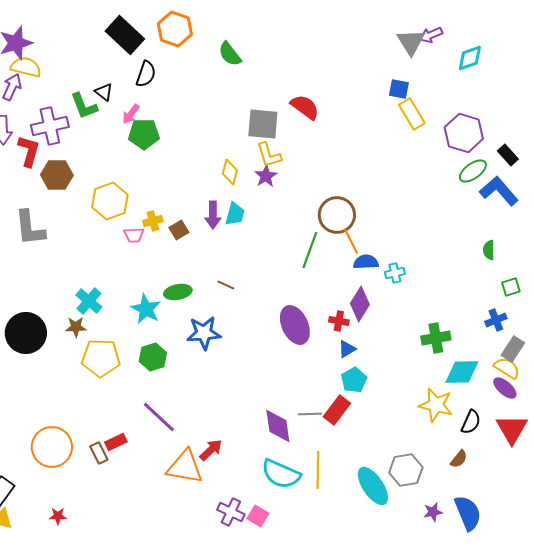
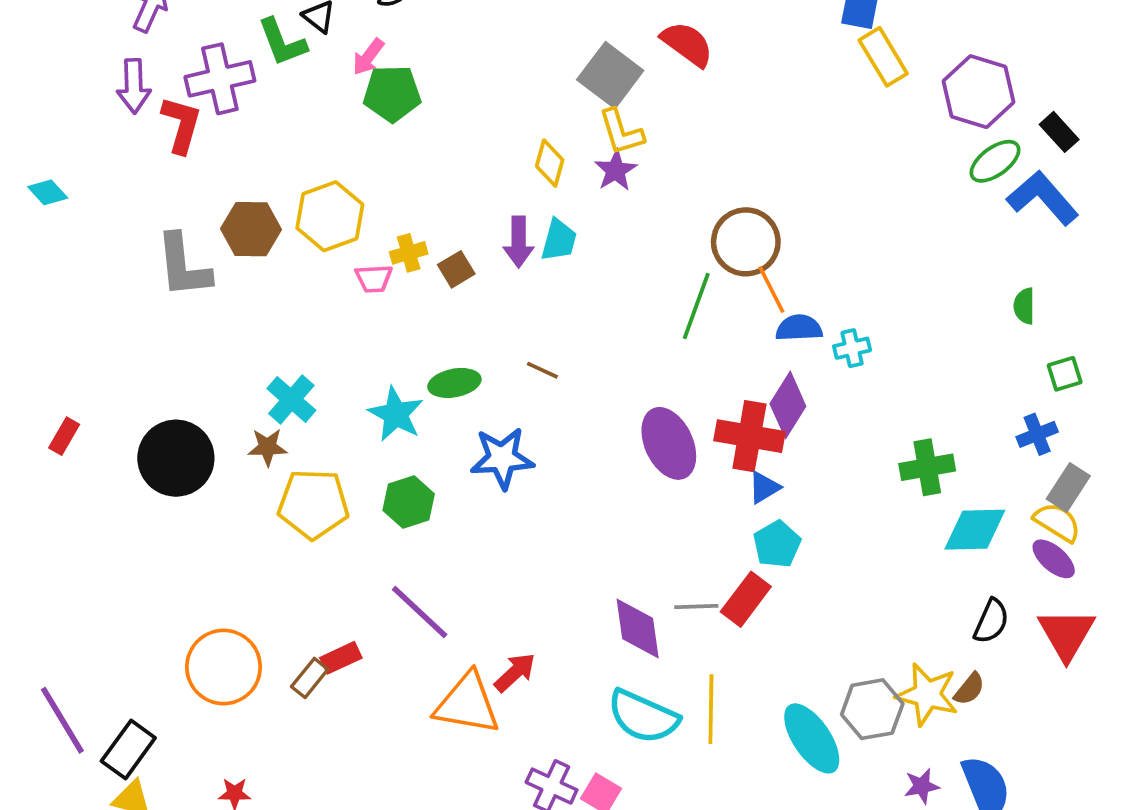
gray square: (263, 124) -> (610, 75), turned 32
brown hexagon: (57, 175) -> (251, 229), moved
red cross: (339, 321) -> (749, 436), size x1.8
yellow star: (436, 405) -> (927, 694), moved
brown rectangle: (99, 453) -> (310, 678), turned 65

